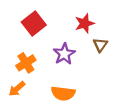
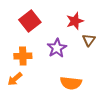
orange cross: (26, 63) -> (23, 56), turned 30
orange semicircle: (63, 93) -> (71, 83), moved

